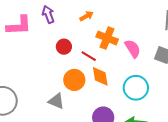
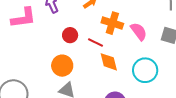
orange circle: (74, 80) -> (62, 66), moved

